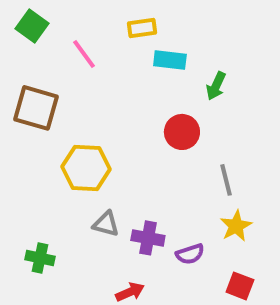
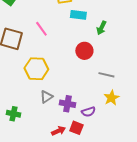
pink line: (84, 54) -> (41, 29), moved
gray line: (226, 180) -> (106, 75), turned -63
gray triangle: (106, 224) -> (46, 97), turned -48
red square: (240, 286) -> (76, 128), moved

